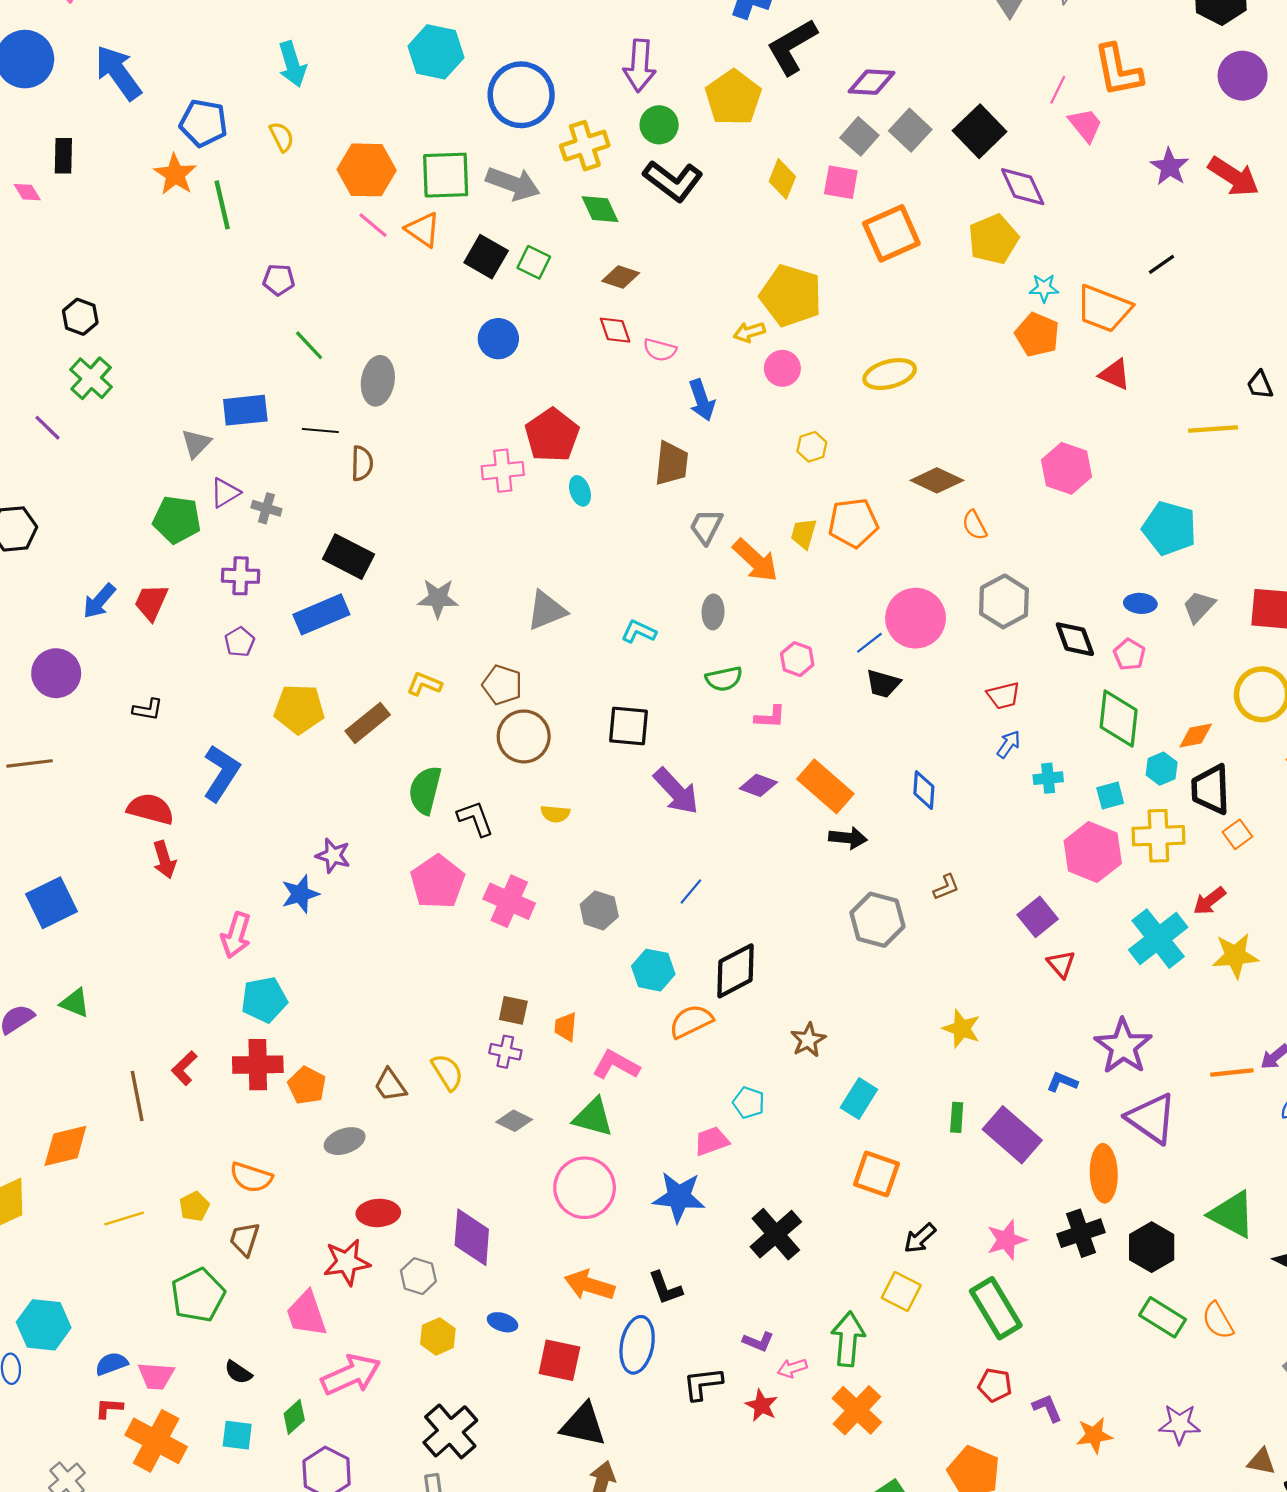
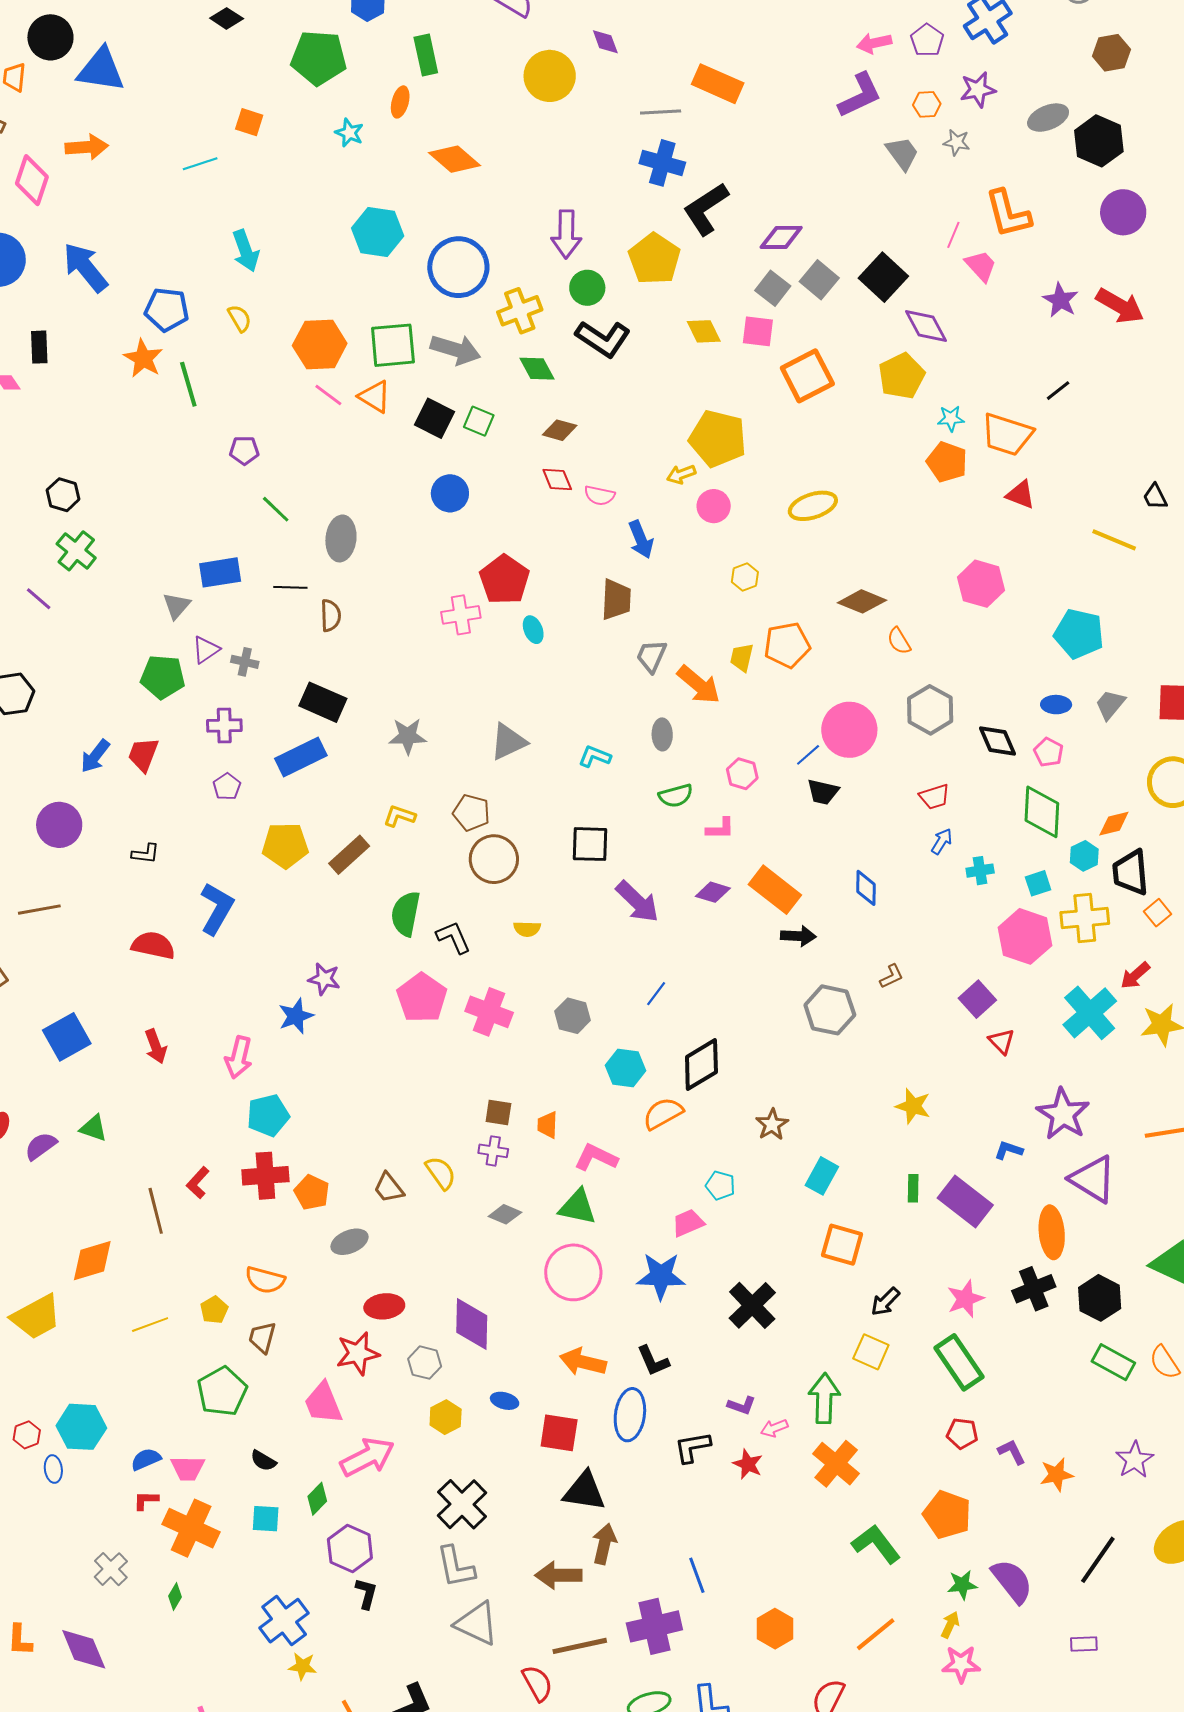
yellow diamond: (782, 179) -> (704, 331), turned -45
yellow line: (1213, 429) -> (1114, 540), turned 30
red arrow: (164, 860) -> (156, 1046), moved
purple star: (1180, 1424) -> (1135, 1460), turned -30

